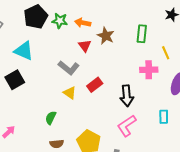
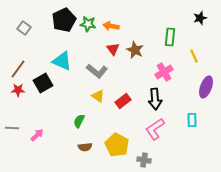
brown star: (106, 36) -> (135, 50), moved
cyan triangle: (24, 51) -> (62, 61), moved
pink cross: (149, 70) -> (164, 72), moved, turned -30
red rectangle: (95, 85) -> (123, 101), moved

